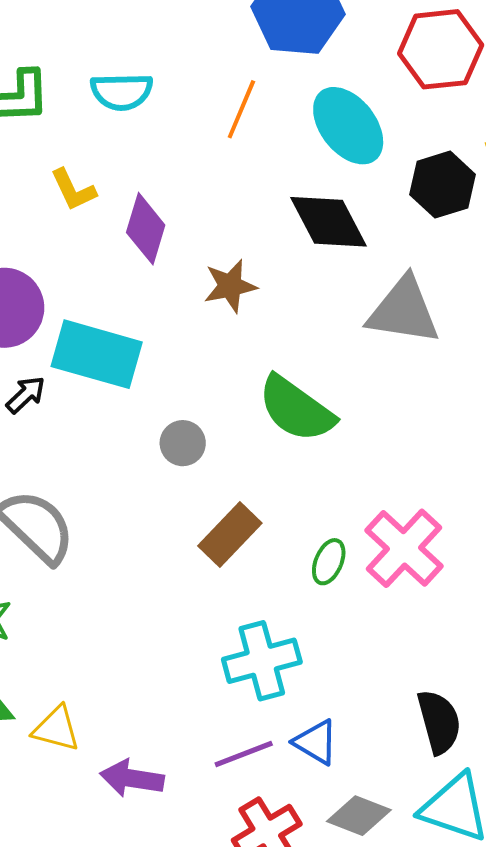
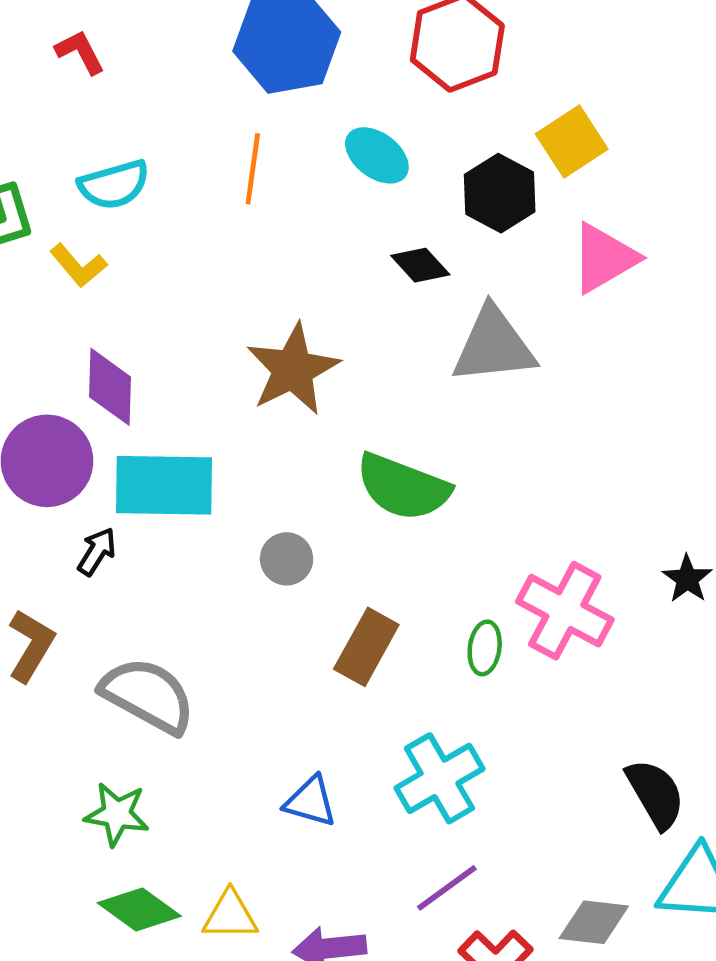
cyan ellipse: (348, 126) -> (377, 155), size x0.7
yellow L-shape: (73, 190) -> (78, 266), moved
black diamond: (329, 222) -> (420, 265), moved, size x0.6
purple diamond: (146, 229) -> (110, 387), moved
brown star: (230, 286) -> (293, 369), size x1.5
blue triangle: (316, 742) -> (310, 801), moved

